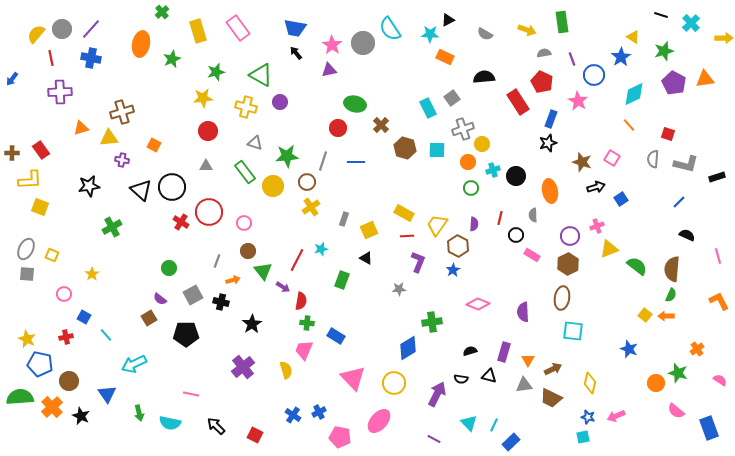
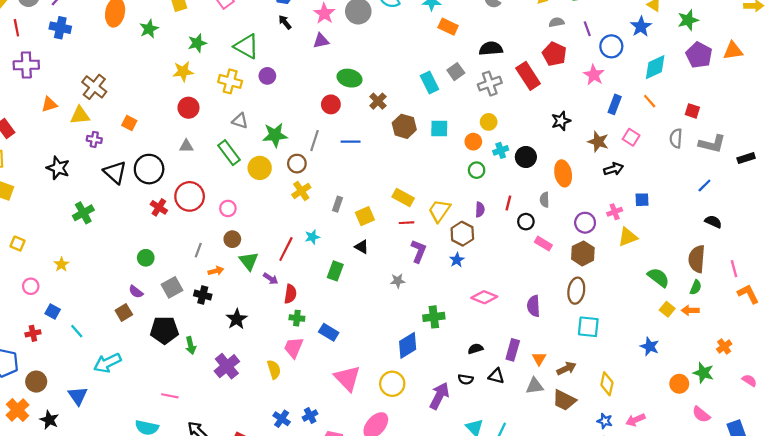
brown cross: (122, 112) -> (94, 87), turned -35
blue rectangle: (551, 119) -> (615, 104), moved
gray cross: (463, 129) -> (490, 84), moved
black star: (89, 186) -> (58, 168), turned 30
blue square: (621, 199) -> (642, 200), moved, turned 32
pink line: (718, 256) -> (734, 269), moved
green semicircle: (637, 266) -> (658, 277), moved
green arrow: (139, 413) -> (191, 345), moved

